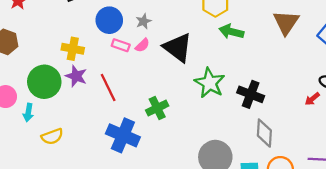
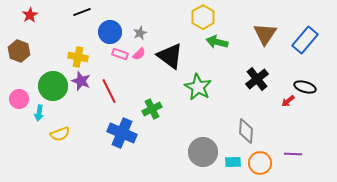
black cross: (251, 94) -> (257, 79), moved, turned 30

